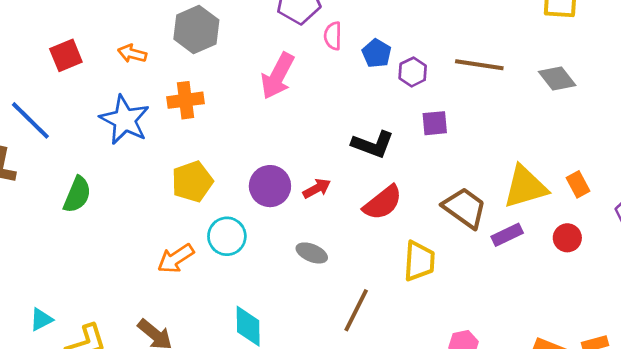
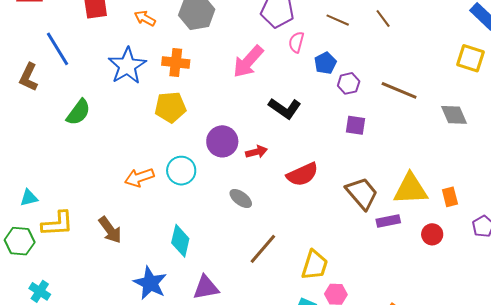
black L-shape: (373, 144) -> (285, 108), moved
yellow pentagon: (192, 182) -> (170, 107), moved
yellow trapezoid: (419, 261) -> (315, 265), moved

